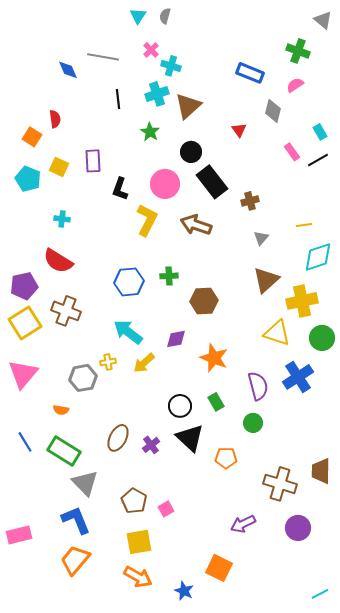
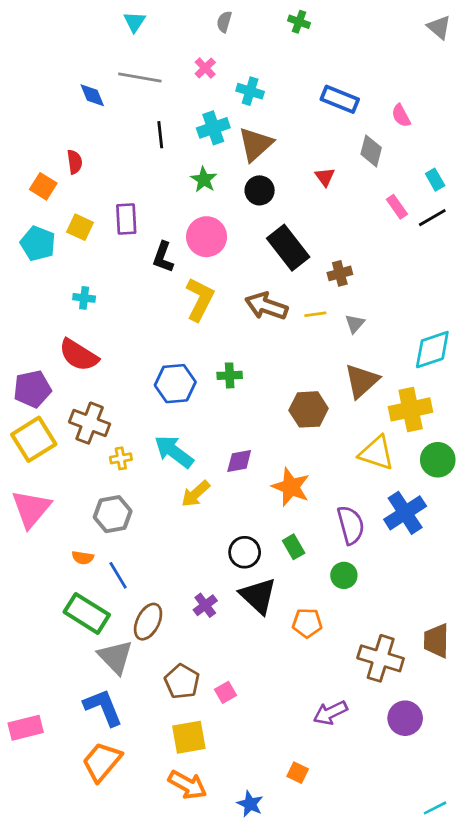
cyan triangle: (138, 16) -> (134, 22), moved
green cross: (298, 51) -> (299, 22), moved, size x0.7
cyan cross: (171, 66) -> (250, 91), moved
pink semicircle: (295, 85) -> (401, 116), turned -84
black circle: (191, 152) -> (260, 190), moved
pink circle: (165, 184) -> (207, 237), moved
yellow line: (304, 225) -> (315, 314), moved
brown hexagon: (204, 301) -> (309, 409), moved
yellow cross: (108, 362) -> (121, 458), moved
brown ellipse: (118, 438) -> (148, 622), moved
blue line: (25, 442) -> (118, 575), moved
orange square: (219, 568) -> (298, 773), size x0.6

